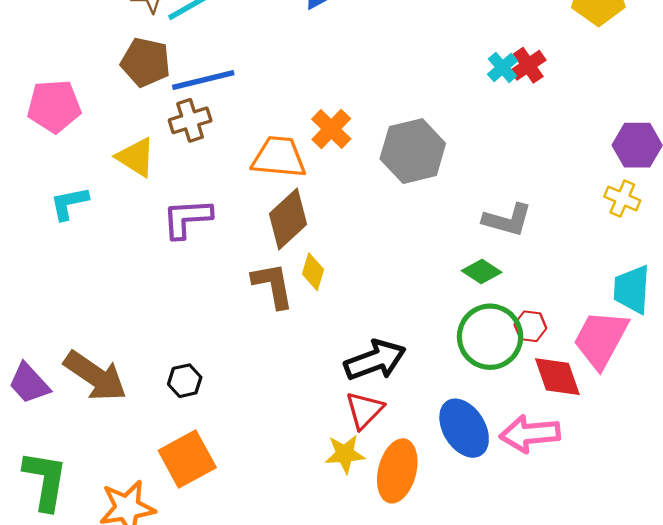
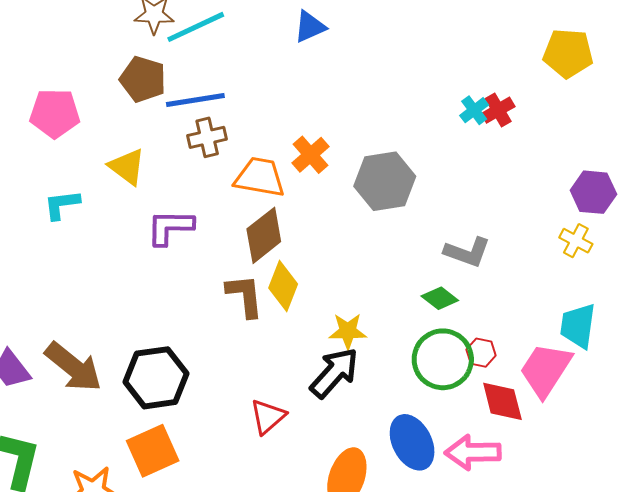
brown cross: (190, 120) -> (207, 137), moved
yellow diamond: (313, 272) -> (283, 286), size x1.4
black arrow: (375, 360) -> (334, 373), turned -32
black hexagon: (185, 381) -> (156, 378), size x2.0
red triangle: (364, 410) -> (268, 417), moved
yellow star: (345, 454) -> (348, 331), moved

